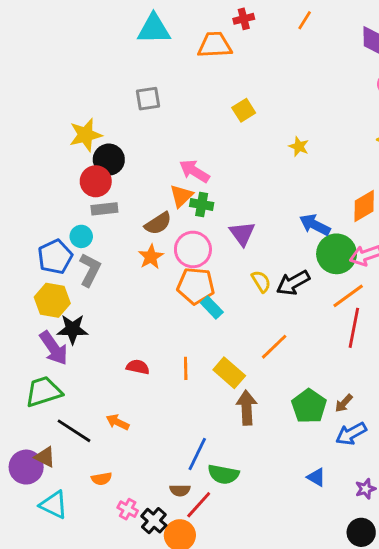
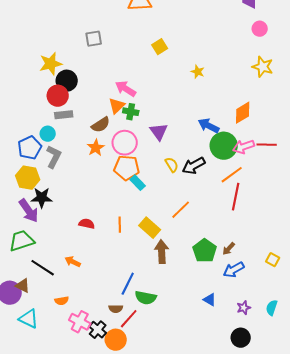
pink cross: (128, 509) -> (80, 322), size x1.5

